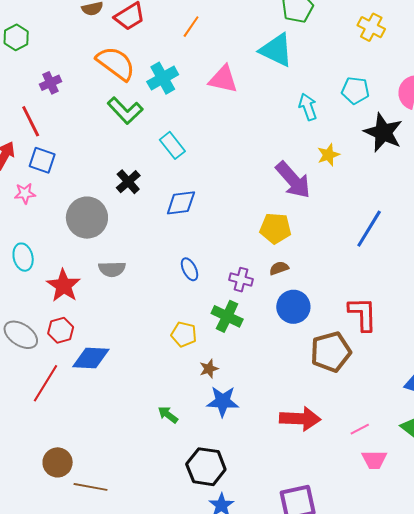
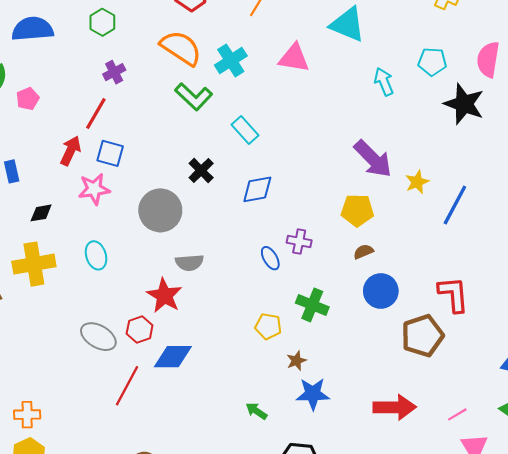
green hexagon: (16, 37) -> (102, 22), moved
red line: (31, 121) -> (96, 113), turned 60
yellow star: (328, 155) -> (417, 182), moved
pink star: (25, 193) -> (94, 189), size x1.4
purple cross: (241, 280) -> (299, 242), moved
red star: (64, 286) -> (164, 296), moved

